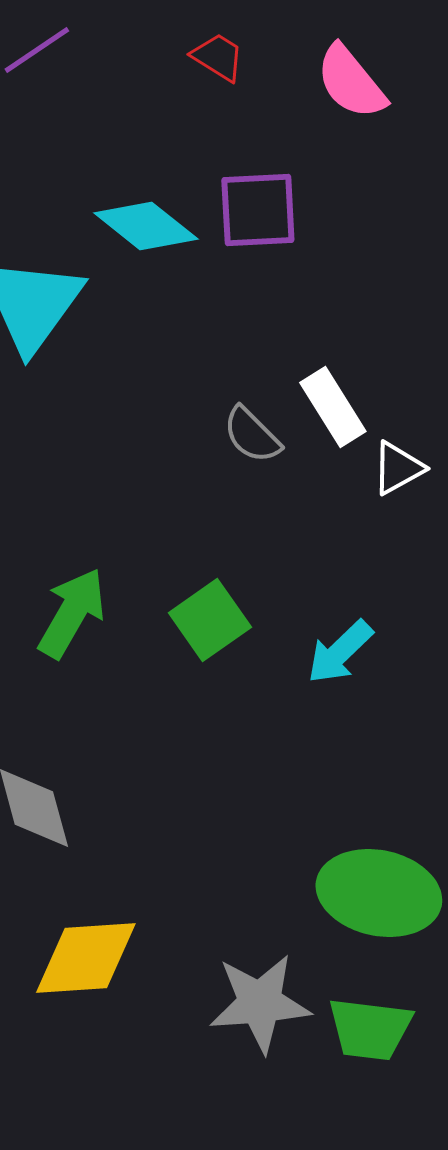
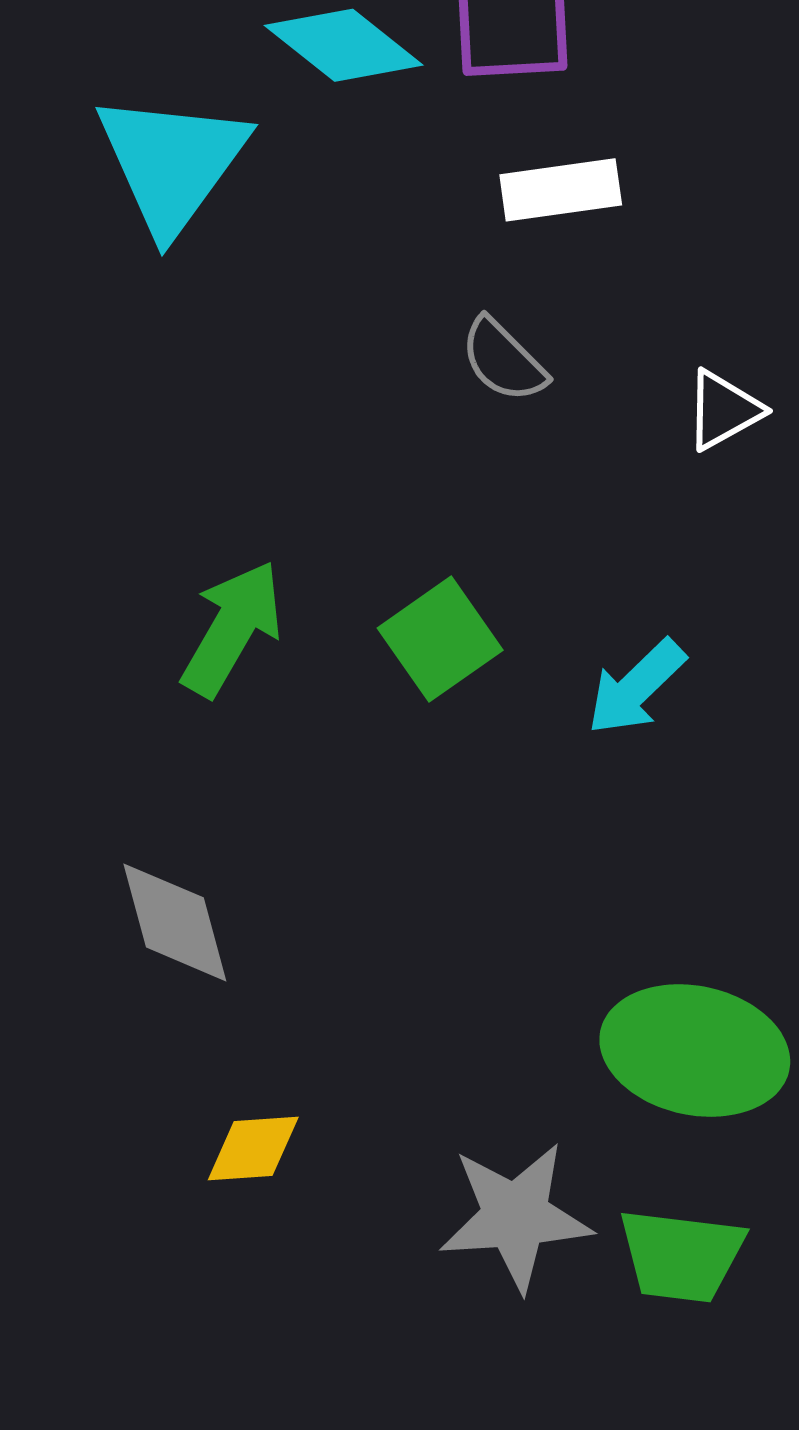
white rectangle: (333, 407) -> (561, 190), moved, turned -66
yellow diamond: (86, 958) -> (253, 1149), size x0.6

